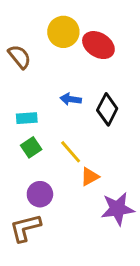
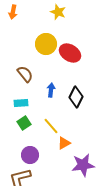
brown semicircle: (19, 57) -> (25, 74), moved
blue arrow: (71, 99) -> (51, 90), turned 88

